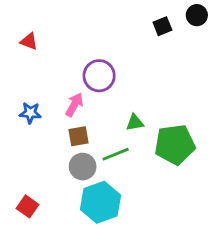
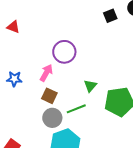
green triangle: (135, 122) -> (90, 86), turned -40
brown square: (78, 136) -> (49, 96), turned 35

